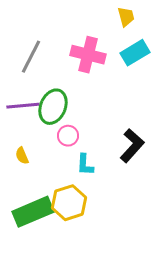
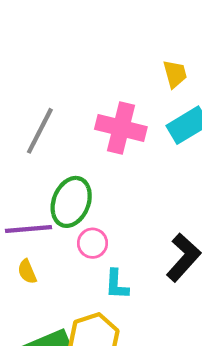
purple line: (23, 106) -> (29, 229), moved

